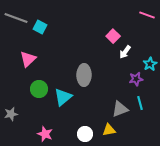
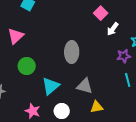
cyan triangle: (63, 97) -> (51, 86), moved
gray triangle: (120, 109) -> (85, 86), moved, turned 36
white circle: (85, 134) -> (62, 111), moved

